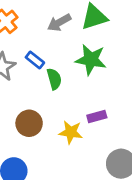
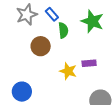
brown circle: (29, 123) -> (41, 46), moved

